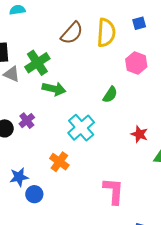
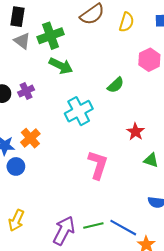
yellow semicircle: (106, 33) -> (127, 22), size x0.7
orange cross: (59, 162) -> (30, 138), moved
pink L-shape: (114, 191) -> (98, 165), moved

